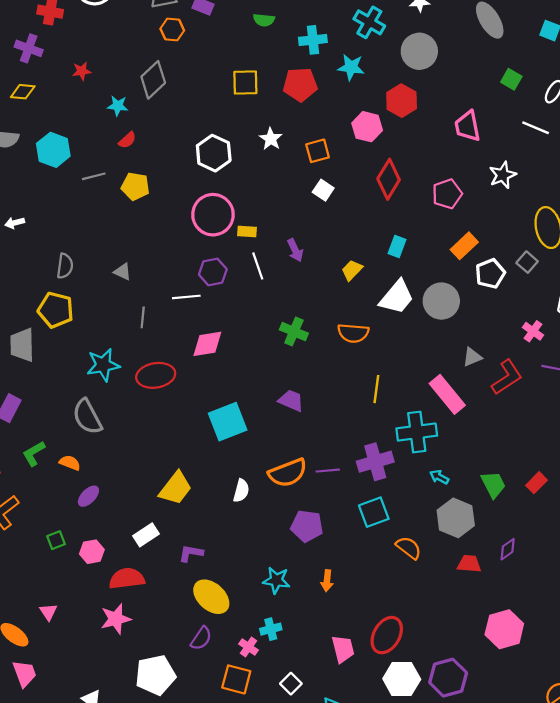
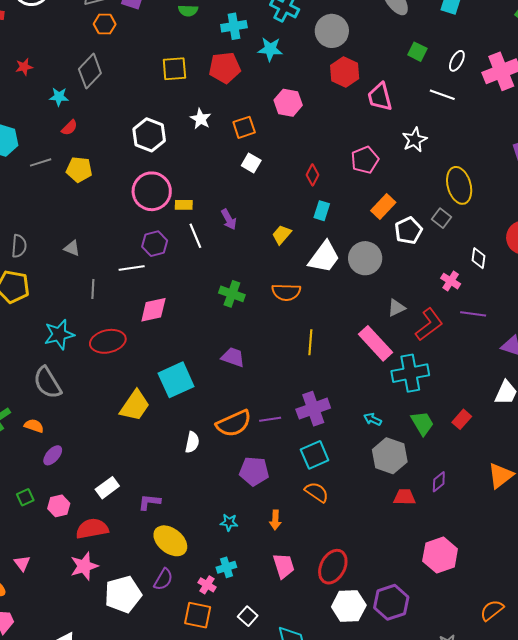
red hexagon: (402, 101) -> (345, 72), moved
red diamond: (389, 179) -> (313, 175), moved, size x0.6
cyan cross: (417, 432) -> (410, 373), moved
yellow trapezoid: (175, 488) -> (135, 406), moved
orange semicircle: (409, 548) -> (317, 492), moved
cyan star: (276, 580) -> (229, 522), size x0.7
pink trapezoid: (343, 649) -> (284, 566), moved
white pentagon: (155, 675) -> (123, 594), moved

